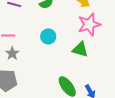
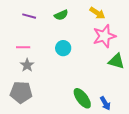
green triangle: (80, 49) -> (116, 61), moved

